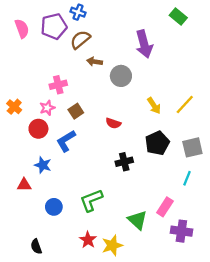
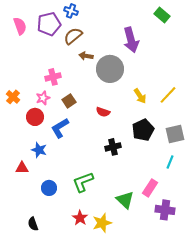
gray circle: (121, 76) -> (110, 69), size x1.4

